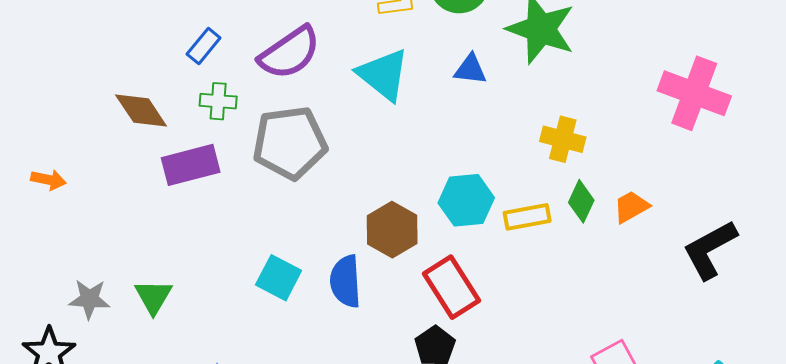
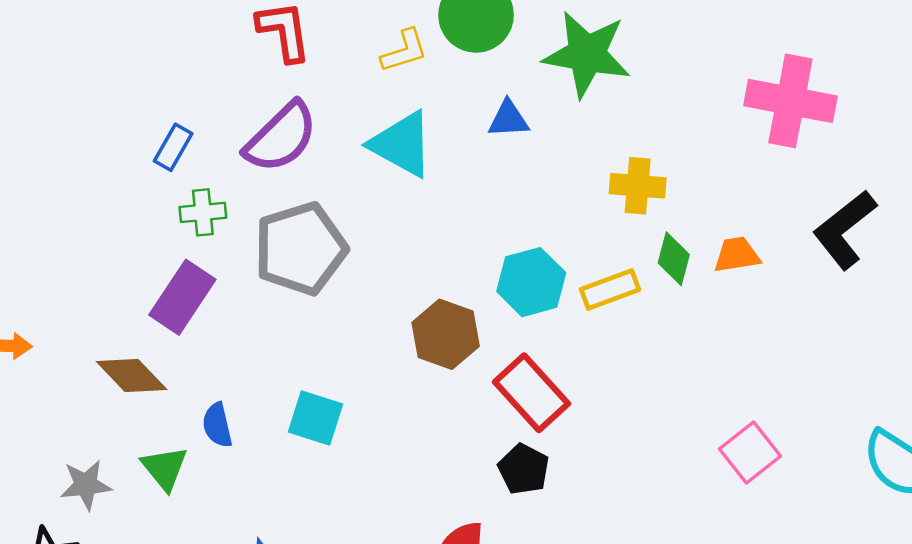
brown diamond: (141, 110) -> (132, 376), moved
purple rectangle: (191, 165) -> (182, 297), turned -32
orange trapezoid: (631, 207) -> (737, 255), turned 30
black L-shape: (710, 249) -> (845, 230), moved
blue semicircle: (346, 281) -> (217, 425), moved, size x0.7

